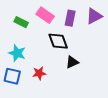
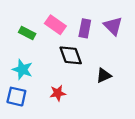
purple triangle: (94, 16) -> (113, 26), turned -48
black triangle: (72, 62) -> (104, 75), moved
red star: (39, 73) -> (58, 93), moved

